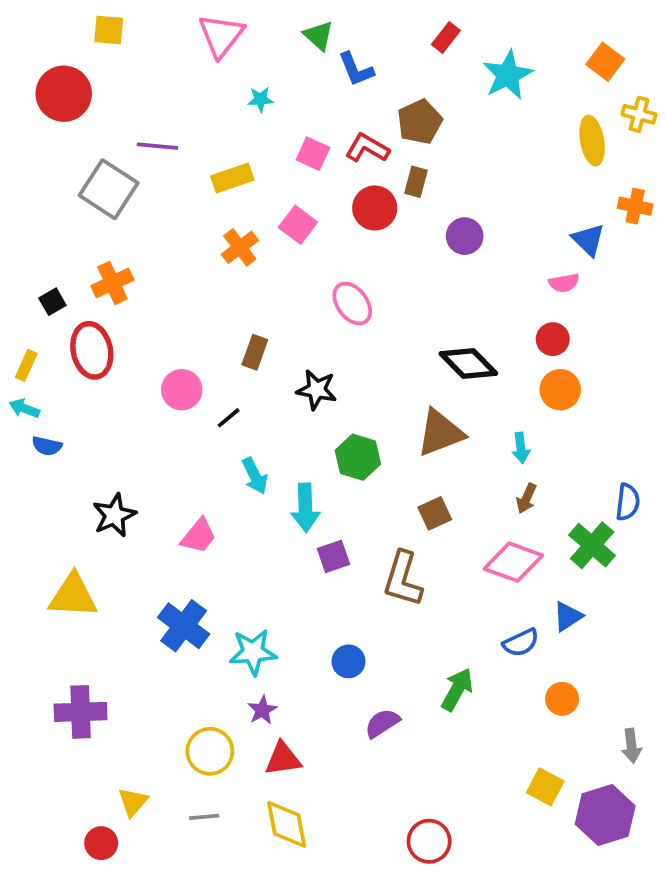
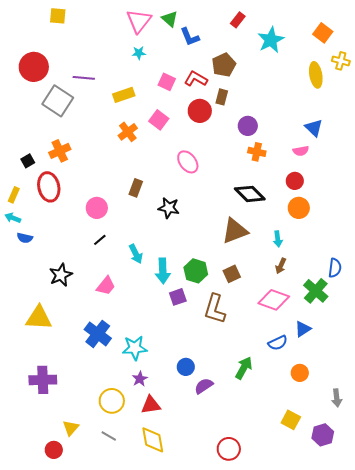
pink triangle: (221, 36) -> (139, 21), moved
red circle: (64, 94) -> (34, 67), moved
orange cross: (635, 206) -> (257, 152), moved
black line: (229, 418) -> (100, 240), moved
green hexagon: (358, 457) -> (196, 271), moved
blue circle: (348, 661) -> (186, 367), moved
purple hexagon: (605, 815) -> (323, 435), size x0.7
gray line: (204, 817) -> (109, 436), turned 35

